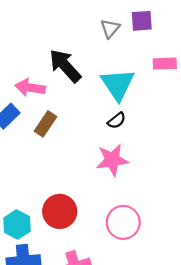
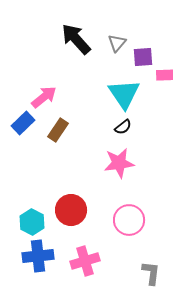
purple square: (142, 21) -> (143, 57), moved
black arrow: (65, 66) -> (76, 39), moved
pink arrow: (30, 88) -> (44, 97), turned 132

